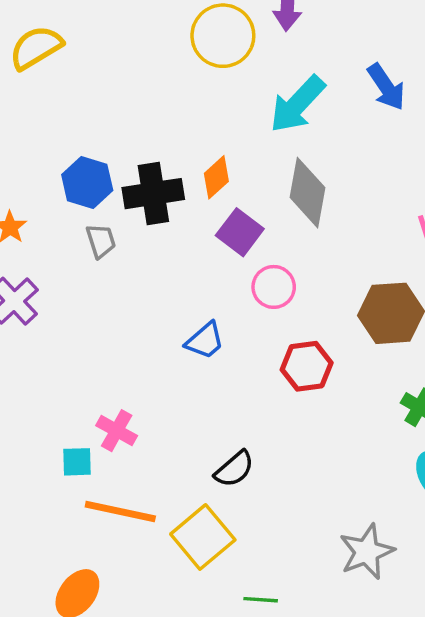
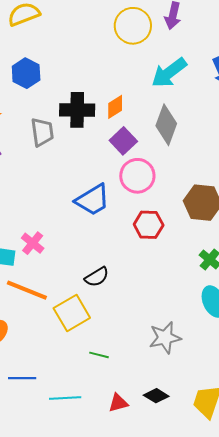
blue hexagon: (87, 183) -> (26, 73), moved
gray trapezoid: (101, 241) -> (42, 132), size x1.4
pink circle: (274, 287) -> (137, 176), size x1.4
blue trapezoid: (205, 341) -> (92, 200), size x1.5

